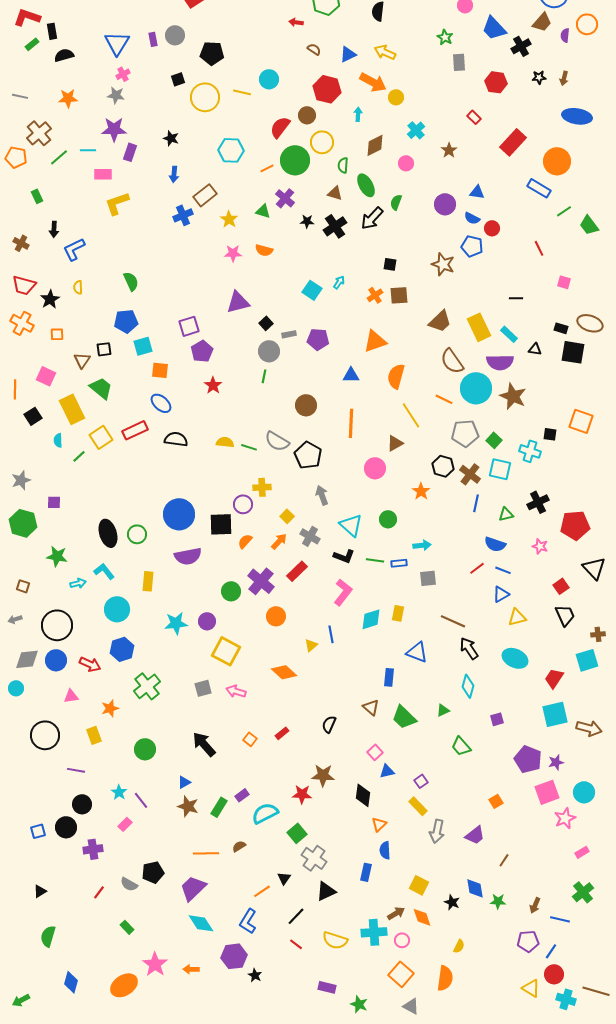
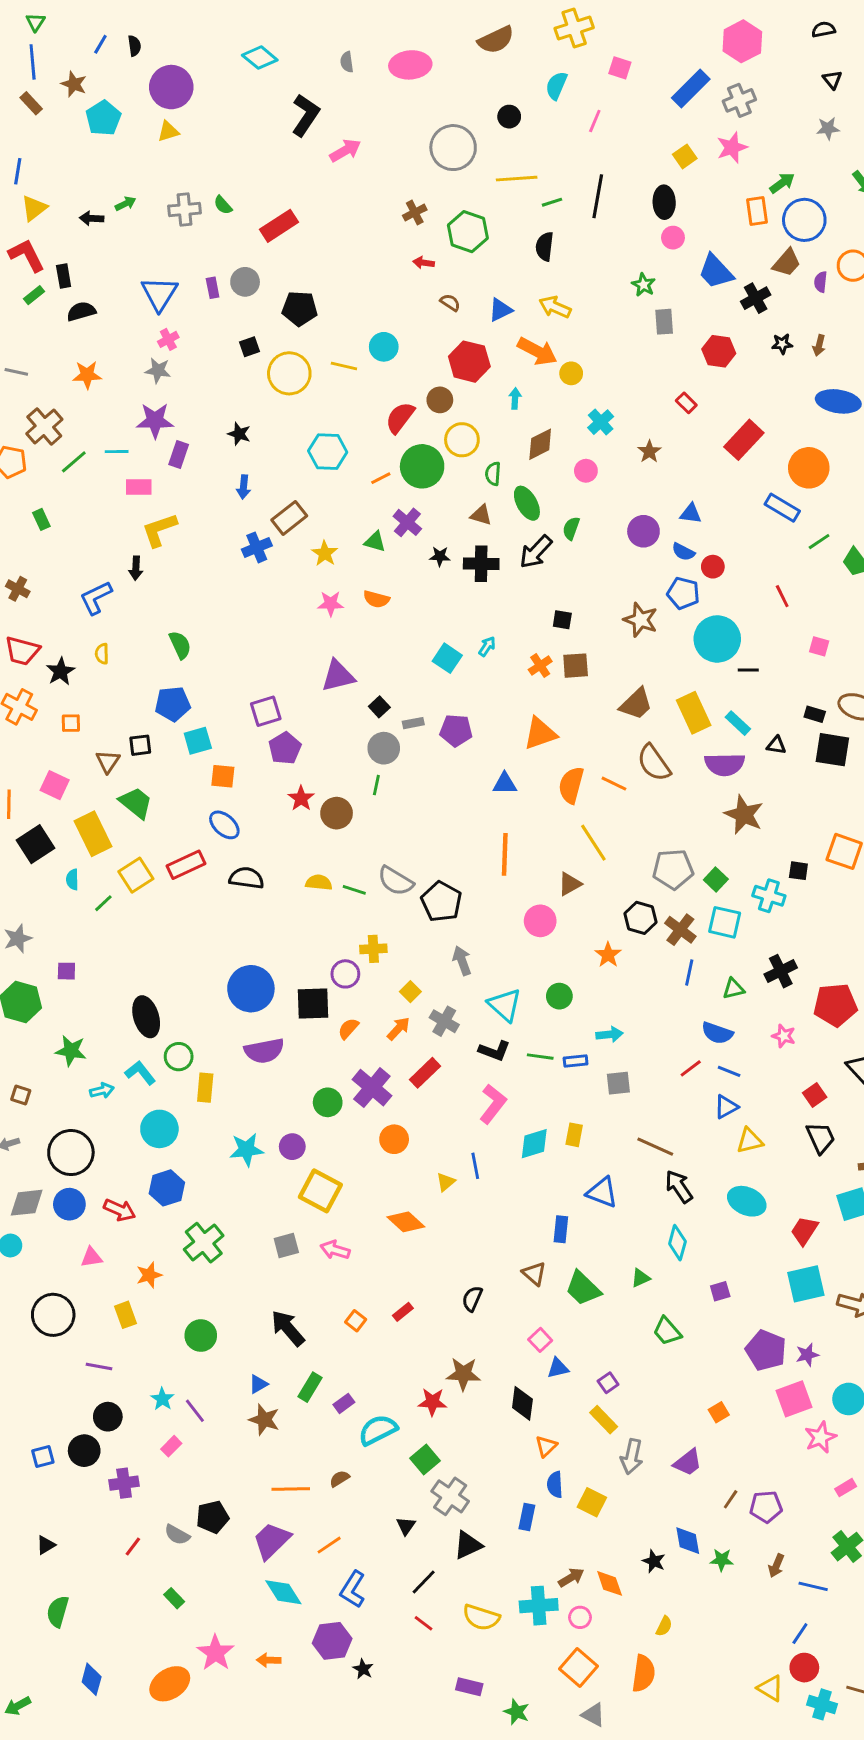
red L-shape: (27, 17) -> (27, 255), turned 44
black cross: (335, 226) -> (481, 564), turned 35
black arrow: (54, 229) -> (136, 568), moved
cyan circle: (476, 388) -> (717, 639), moved
orange line: (444, 399) -> (614, 784), moved
brown circle: (306, 405) -> (337, 813), moved
black square: (33, 416) -> (35, 844), size x1.4
green circle: (137, 534) -> (179, 1057), moved
green rectangle: (219, 807) -> (310, 1387), moved
yellow square: (419, 885) -> (592, 1502), moved
orange line: (262, 891) -> (329, 1545), moved
purple pentagon: (528, 941) -> (766, 1507), moved

